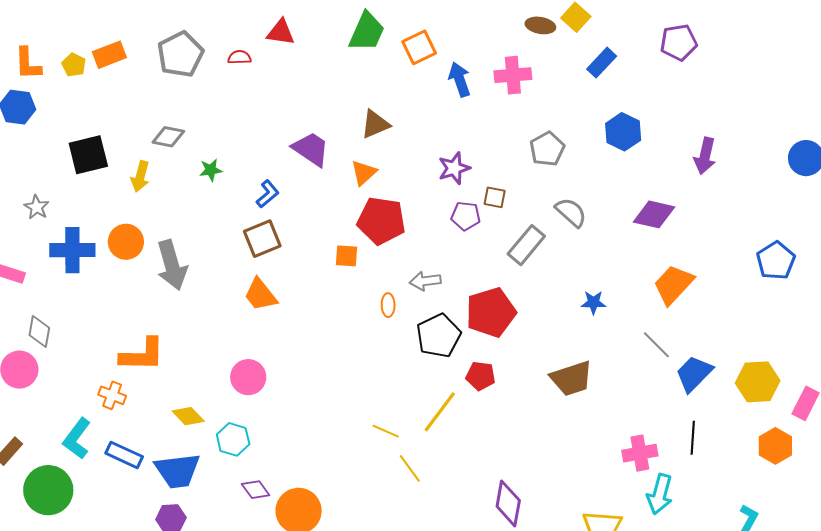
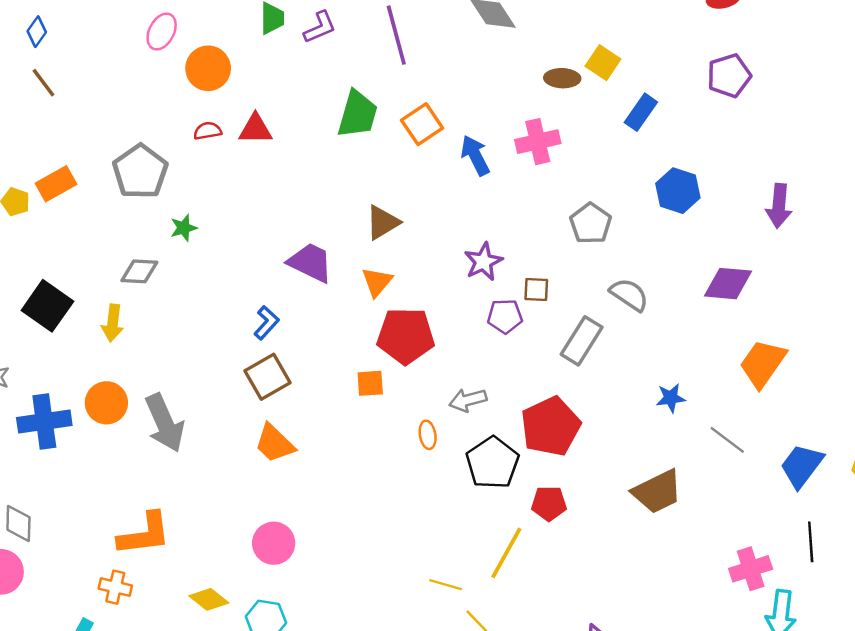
red semicircle: (239, 57) -> (208, 131), moved
black square: (88, 155) -> (47, 306), turned -33
green star: (211, 170) -> (184, 228), moved
gray line: (656, 345) -> (727, 440), moved

